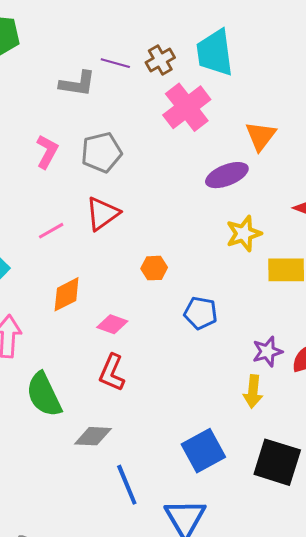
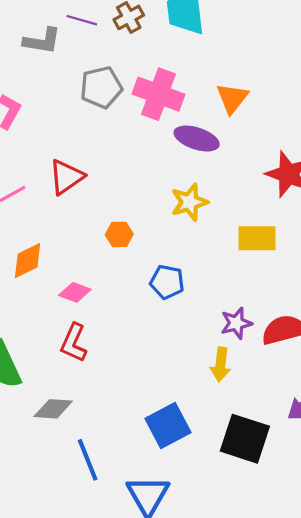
pink cross: (187, 107) -> (159, 94), moved, turned -33
gray pentagon: (101, 152) -> (101, 87), moved
purple ellipse: (227, 175) -> (197, 138), turned 39
yellow star: (244, 234) -> (189, 202), moved

